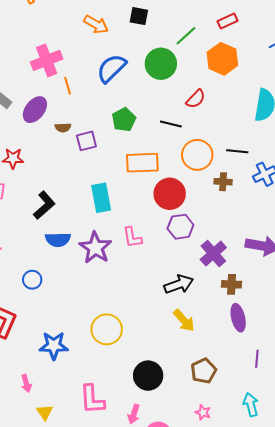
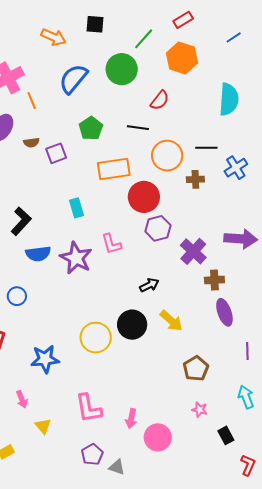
cyan rectangle: (101, 198) -> (77, 208), size x0.7
black arrow: (179, 284) -> (149, 285), moved, size x0.7
black circle: (148, 376) -> (132, 325), moved

